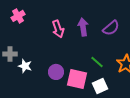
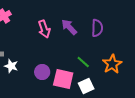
purple arrow: (83, 27) -> (69, 27), turned -36
purple semicircle: (111, 28) -> (97, 28), turned -48

